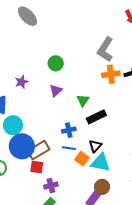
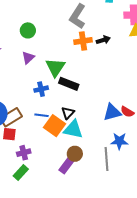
green triangle: (83, 100) -> (55, 67), size x1.5
black rectangle: (96, 117) -> (69, 84), turned 48
blue cross: (69, 130) -> (41, 89), moved
orange square: (82, 159) -> (55, 126), size x1.5

